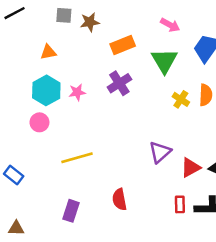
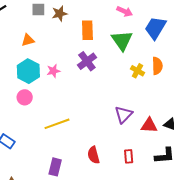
orange rectangle: (123, 45) -> (87, 30), turned -66
red triangle: (191, 168) -> (149, 125), turned 36
red rectangle: (180, 204) -> (129, 156), moved

